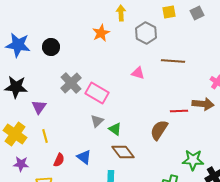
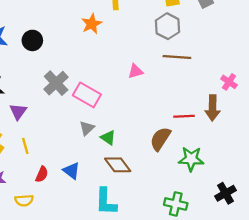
gray hexagon: (146, 33) -> (167, 26), moved
pink triangle: (138, 73) -> (135, 71), turned -32
brown arrow: (203, 104) -> (212, 108), turned 85
green star: (193, 160) -> (191, 159), moved

